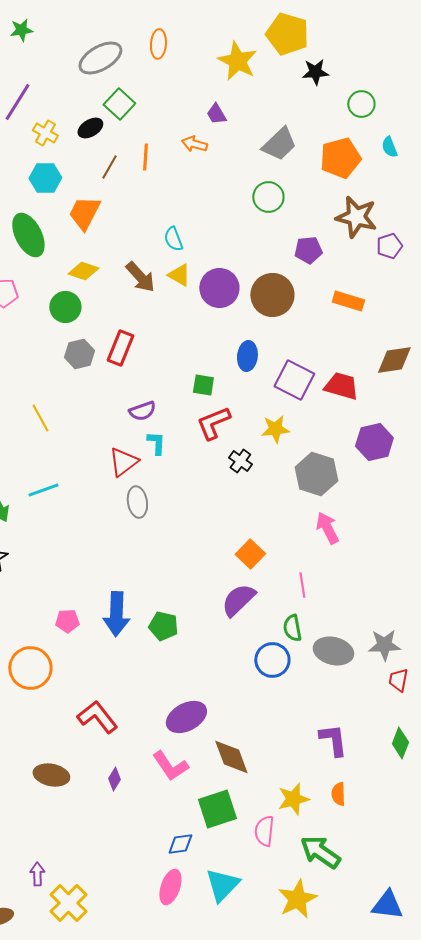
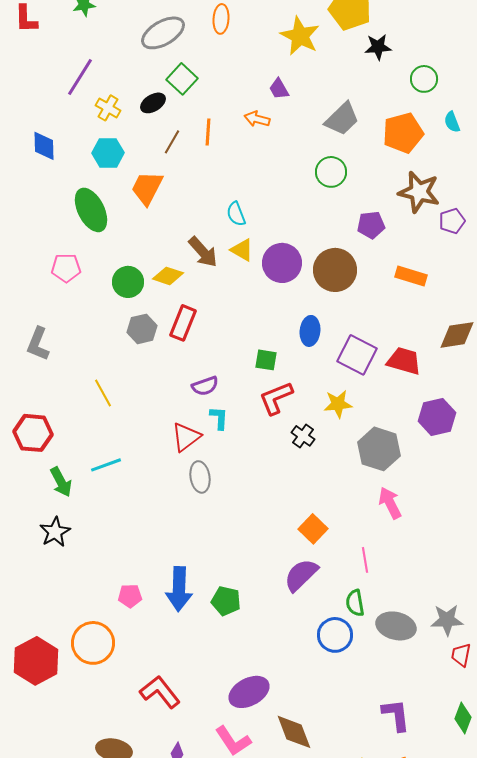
yellow diamond: (83, 271) -> (168, 276), moved

